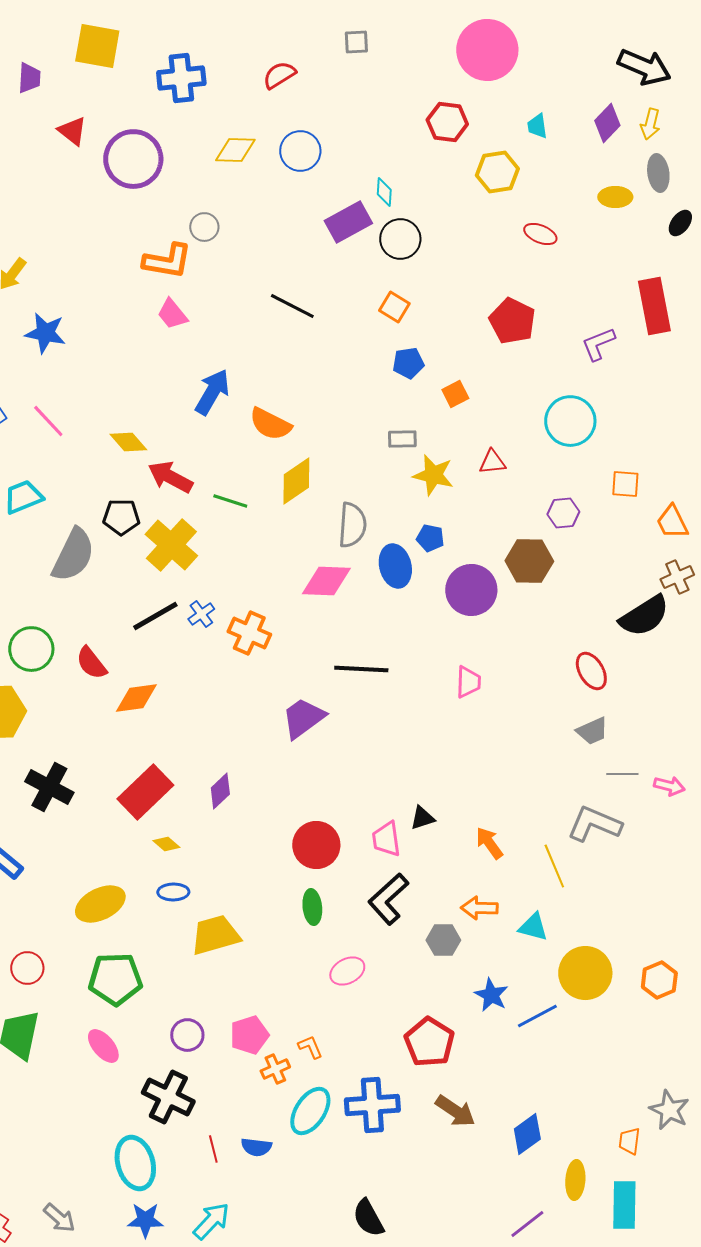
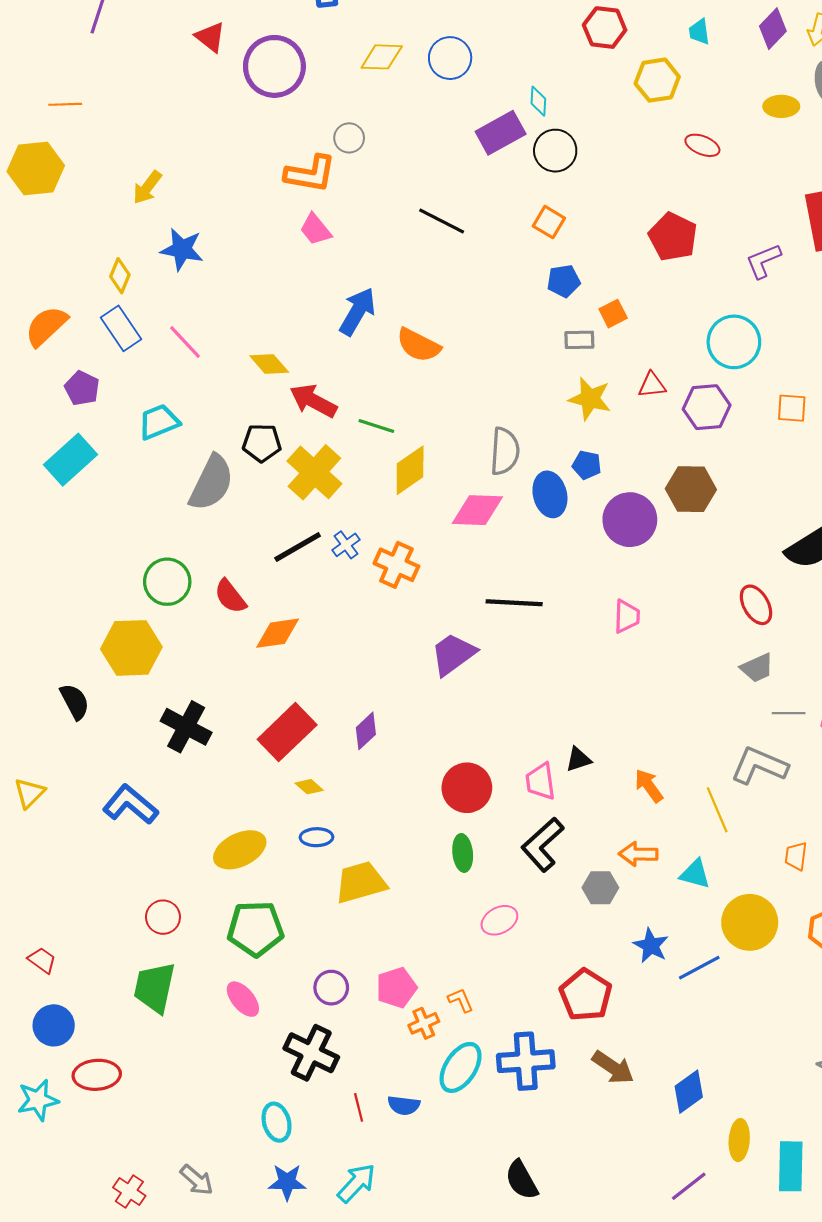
gray rectangle: (402, 439) -> (579, 340), moved
yellow diamond: (296, 481) -> (410, 470), moved
purple hexagon: (563, 513) -> (707, 407), moved, size x1.4
orange trapezoid: (629, 1141) -> (796, 856), moved
cyan ellipse: (135, 1163) -> (277, 1122), size x0.7

